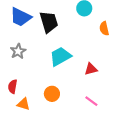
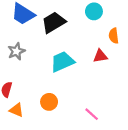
black trapezoid: (49, 22) -> (53, 22), turned -110
red triangle: (91, 69) -> (100, 56), moved

